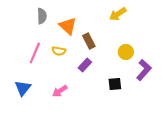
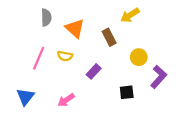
brown rectangle: (89, 41) -> (109, 37), moved

